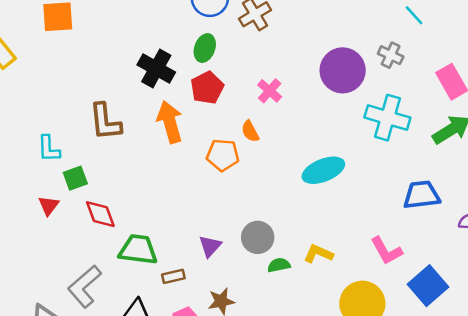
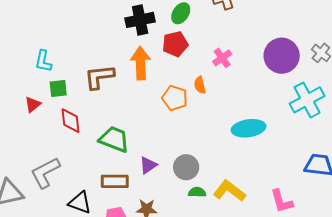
black cross: (156, 69) -> (140, 20), turned 36
cyan cross: (387, 118) -> (307, 100), turned 32
brown L-shape: (105, 122) -> (99, 77), moved, turned 76
green trapezoid: (138, 250) -> (114, 139), moved
yellow L-shape: (318, 254) -> (229, 191), size x1.4
brown rectangle: (173, 276) -> (115, 181), size x1.5

